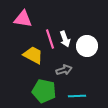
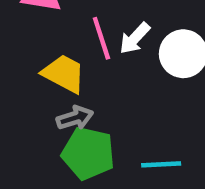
white arrow: (65, 39) -> (135, 38), turned 63
gray arrow: (64, 70) -> (75, 118), moved

